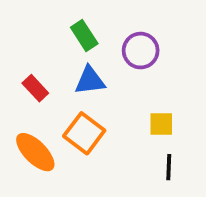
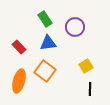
yellow square: (161, 124) -> (86, 66), turned -32
orange ellipse: (35, 152) -> (19, 81), turned 60

